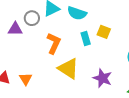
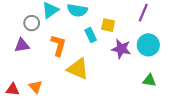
purple triangle: (15, 29) -> (22, 45), moved
purple star: (102, 78) -> (121, 49), moved

